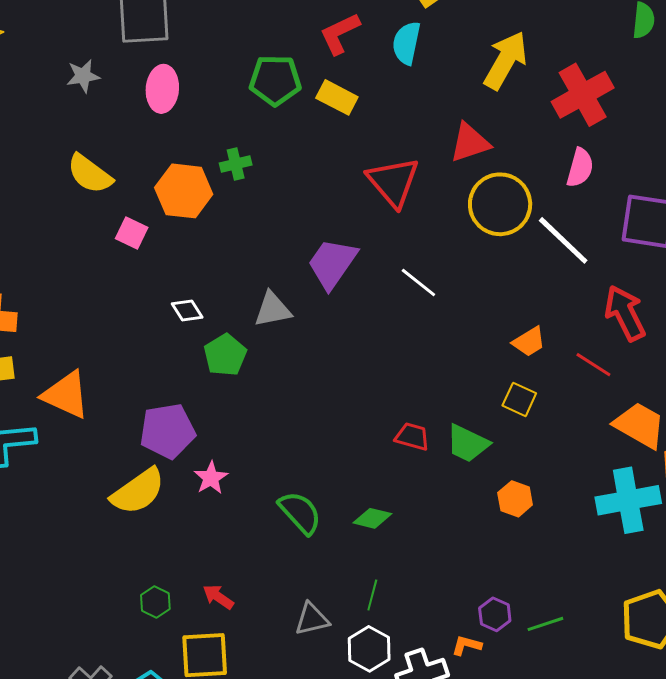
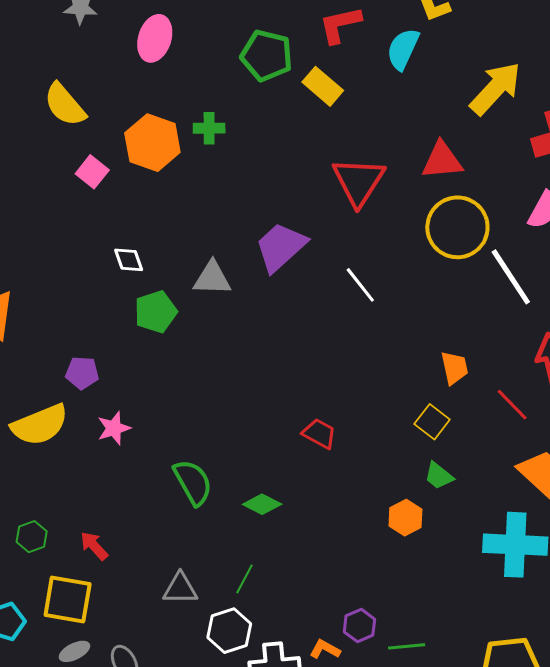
orange trapezoid: (529, 342) -> (455, 368), turned -84
purple pentagon: (167, 431) -> (82, 373), size x0.6
green trapezoid: (468, 443) -> (439, 476), moved, size x0.7

